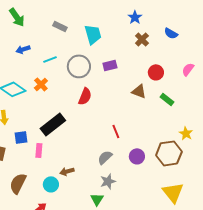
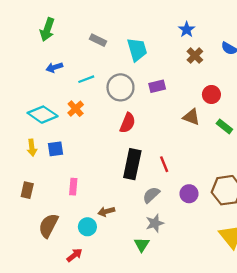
green arrow: (17, 17) -> (47, 30), turned 54
black rectangle: (53, 124) -> (132, 164), moved, turned -40
blue square: (21, 137) -> (56, 149), moved

